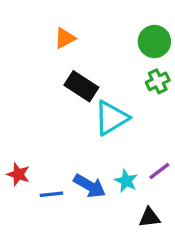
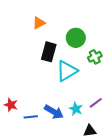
green circle: (154, 42) -> (76, 38), moved
green cross: (158, 81) -> (95, 57), moved
black rectangle: (81, 86) -> (49, 52), turned 72

